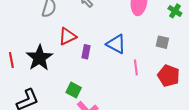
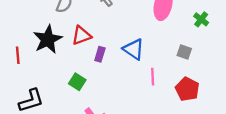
black star: (39, 58) -> (48, 39), moved
green square: (74, 90) -> (77, 82), moved

